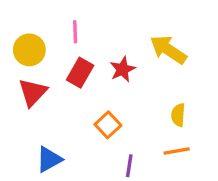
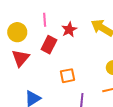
red star: (123, 69) -> (69, 30), moved
orange square: (108, 125) -> (68, 76), turned 35

